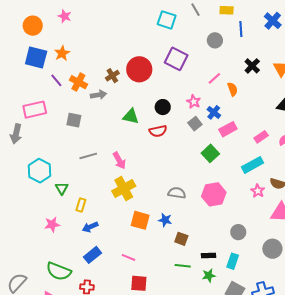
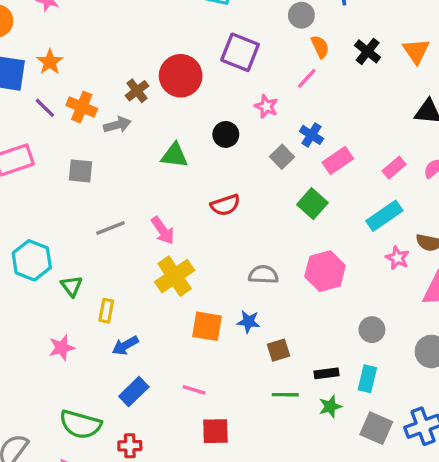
orange semicircle: (233, 89) -> (320, 47), moved
pink star: (194, 102) -> (266, 106), moved
red semicircle: (158, 131) -> (225, 205), moved
brown square: (181, 239) -> (279, 350), turned -32

